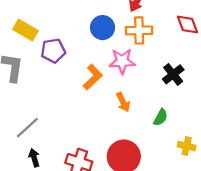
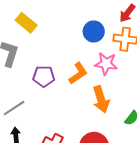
purple pentagon: (53, 51) -> (44, 76), moved
orange arrow: (123, 102) -> (101, 99), size x1.5

